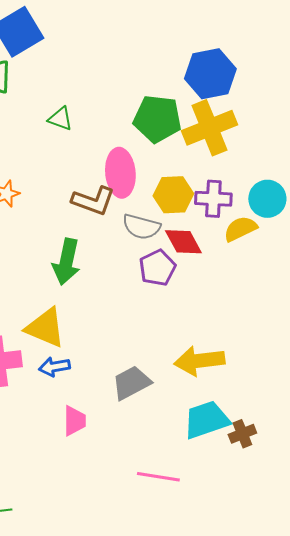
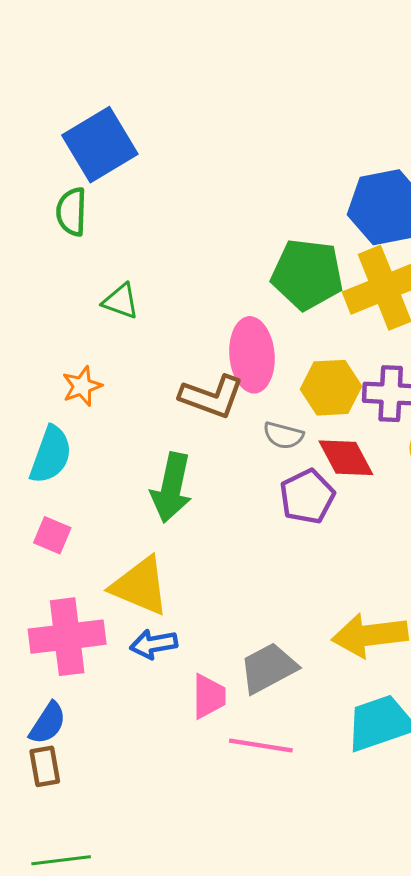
green triangle: (60, 119) -> (121, 301), moved
gray semicircle: (141, 227) -> (283, 435), size x0.7
pink trapezoid: (74, 421) -> (209, 696), moved
pink line: (158, 477) -> (261, 746), moved

